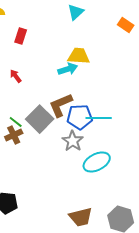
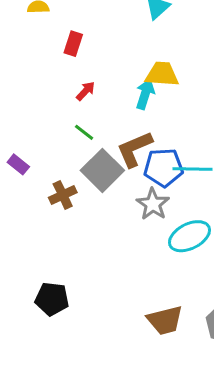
cyan arrow: (68, 69) -> (145, 94), turned -54
red arrow: (16, 76) -> (86, 91), moved, turned 80
green line: (16, 122) -> (84, 132), moved

